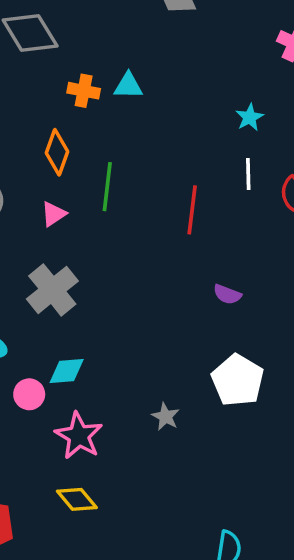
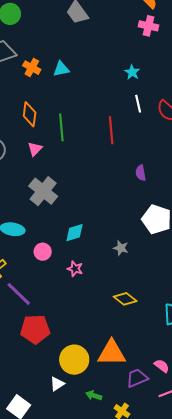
orange cross: (84, 91) -> (32, 68), moved, turned 30
purple semicircle: (227, 294) -> (141, 173), turned 70
cyan diamond: (67, 371) -> (75, 233), moved
pink star: (79, 436) -> (75, 269), size x0.6
yellow diamond: (77, 499) -> (125, 299), moved

